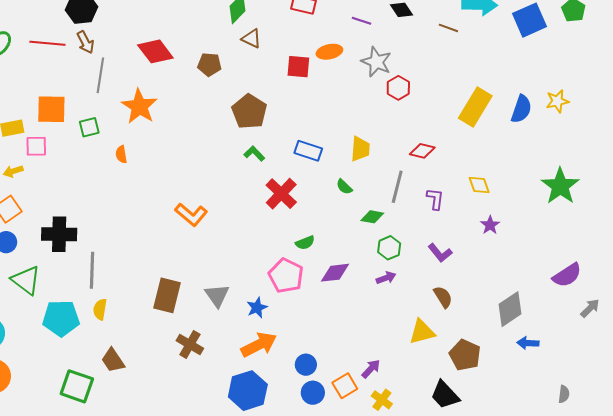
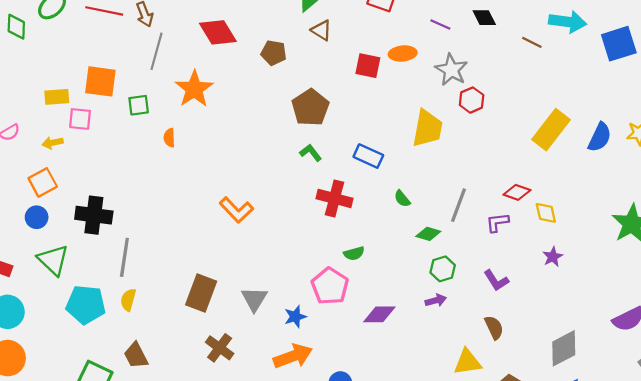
yellow trapezoid: (360, 149) -> (427, 128), moved, size x1.4
red diamond: (422, 151) -> (517, 192), moved
red cross: (281, 194) -> (334, 198), turned -36
purple L-shape: (435, 199) -> (497, 222), turned -110
purple diamond: (335, 273) -> (379, 314), moved

